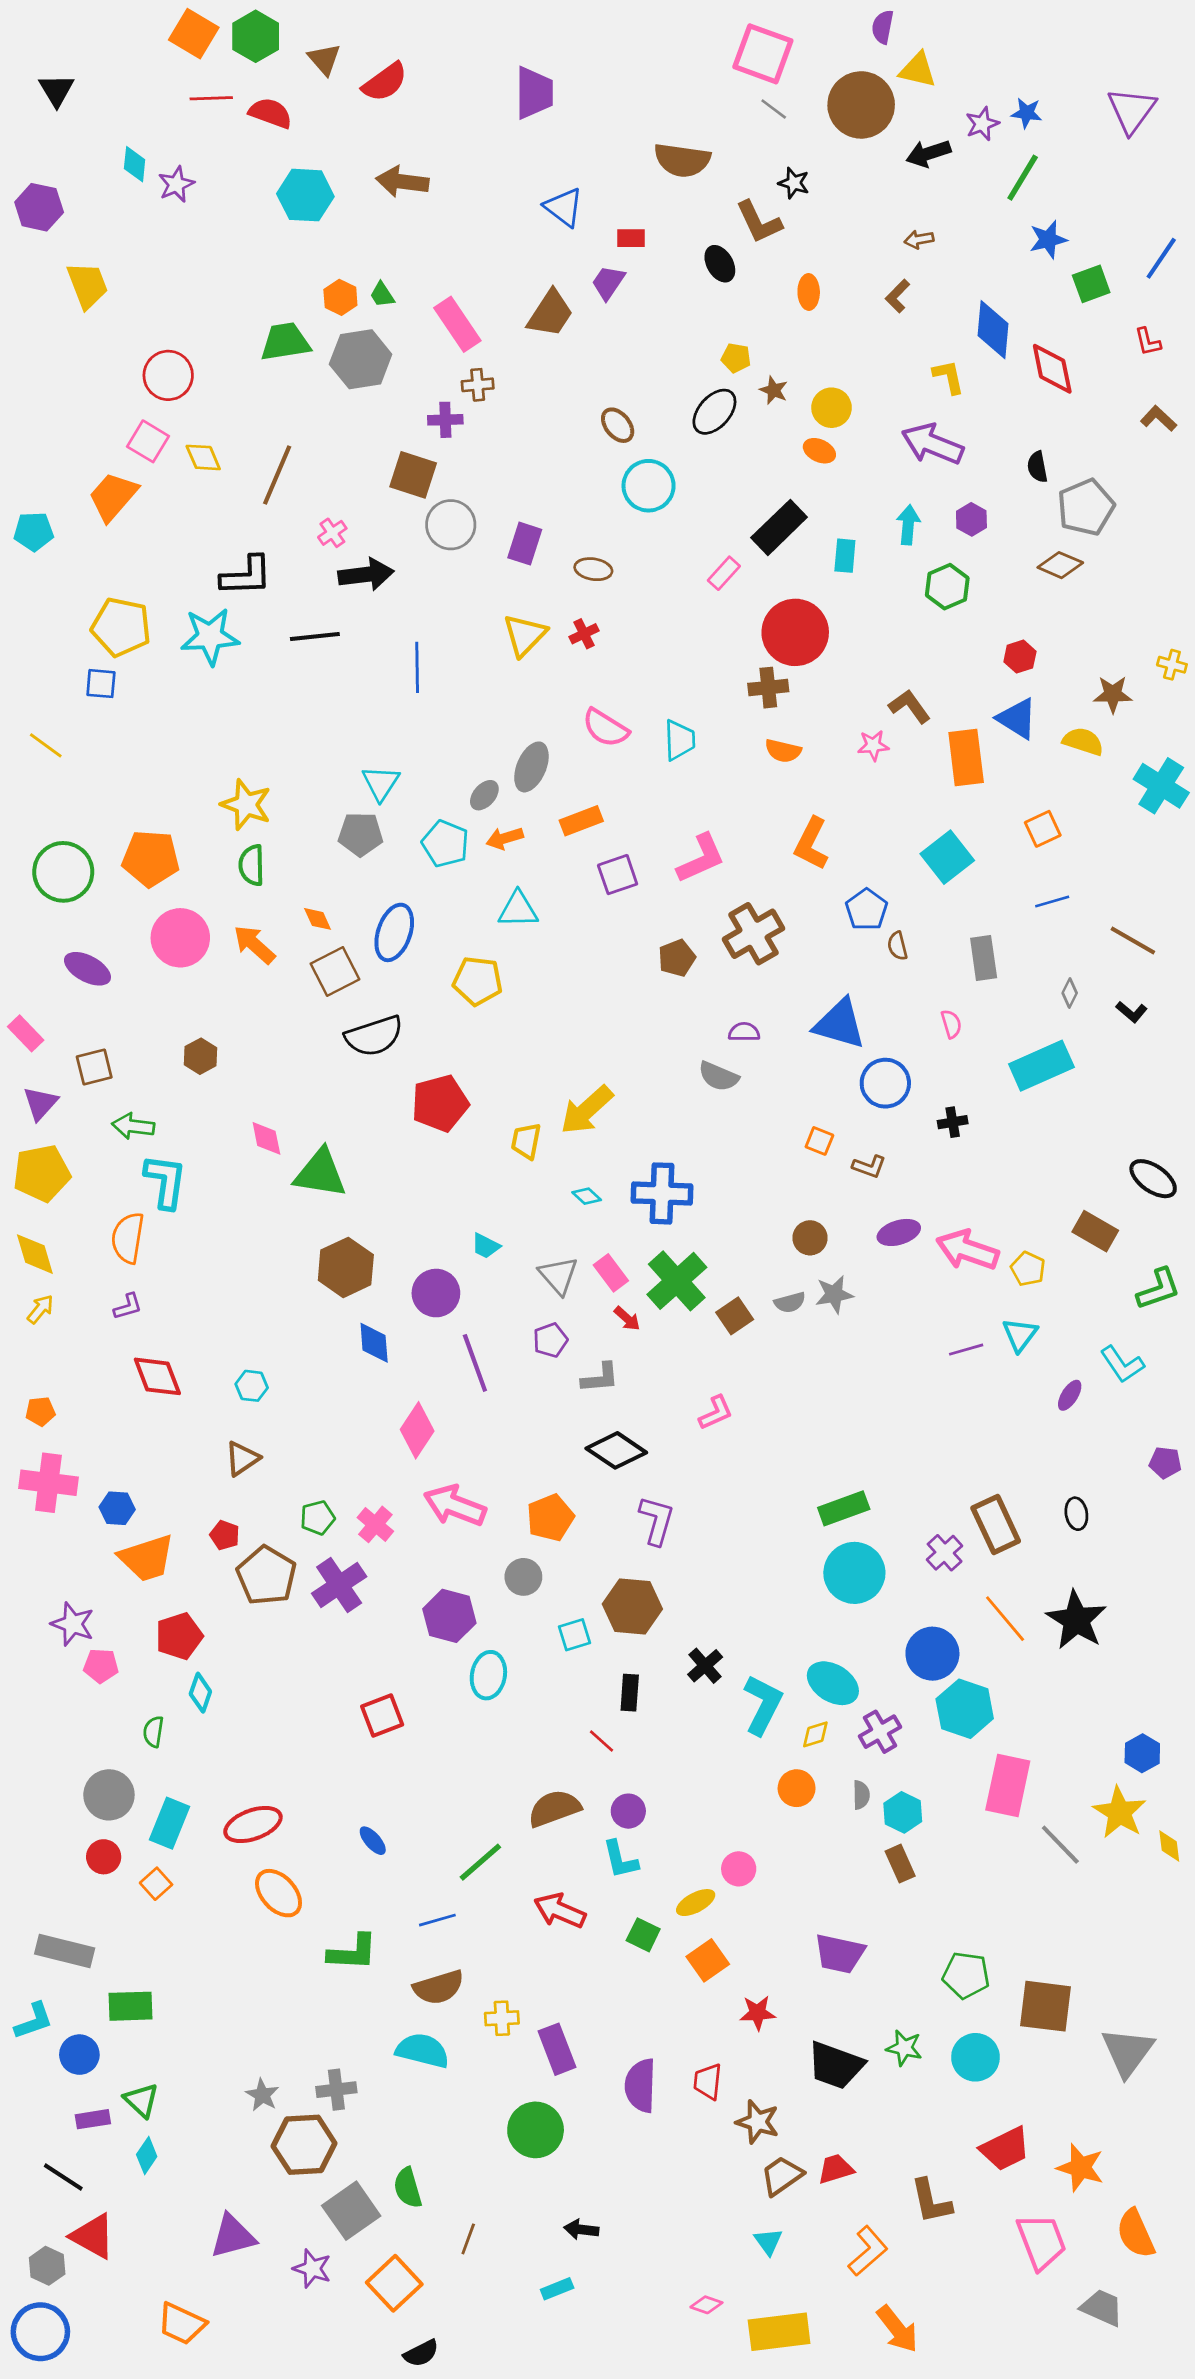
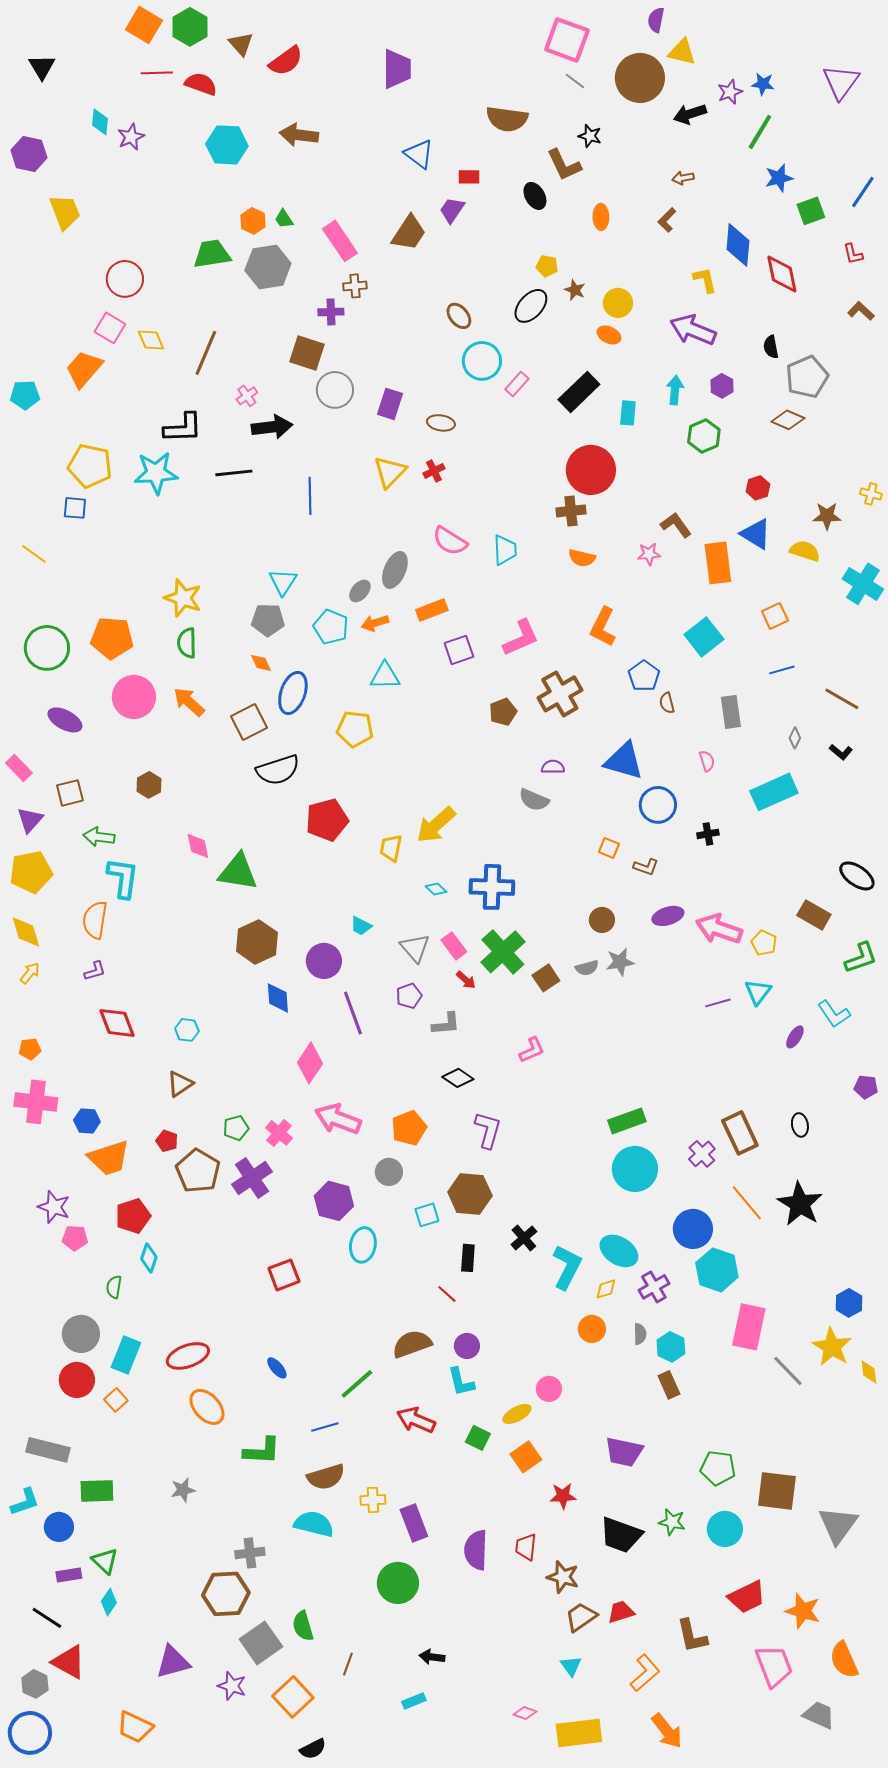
pink rectangle: (724, 573) -> (517, 384), moved
orange diamond: (318, 919) -> (261, 663), moved
black diamond: (616, 1450) -> (458, 1078), size x0.7
red circle: (104, 1857) -> (77, 1380), size x1.4
gray star: (262, 2095) -> (183, 1490), moved, turned 30

